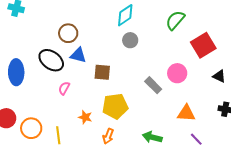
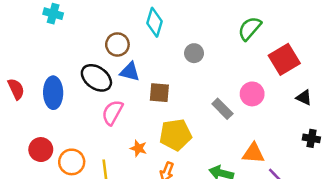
cyan diamond: (125, 15) -> (154, 22), moved, turned -40
pink semicircle: (64, 88) -> (112, 112), size x1.5
orange triangle: (186, 113) -> (253, 153), moved

